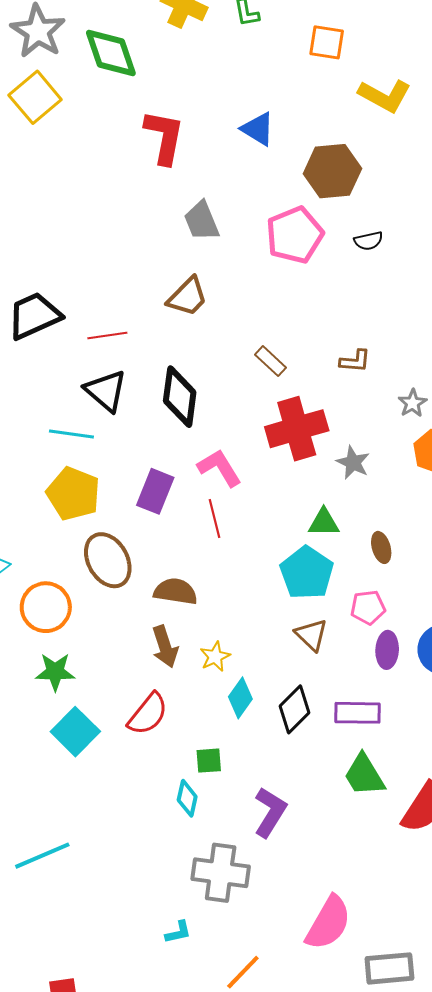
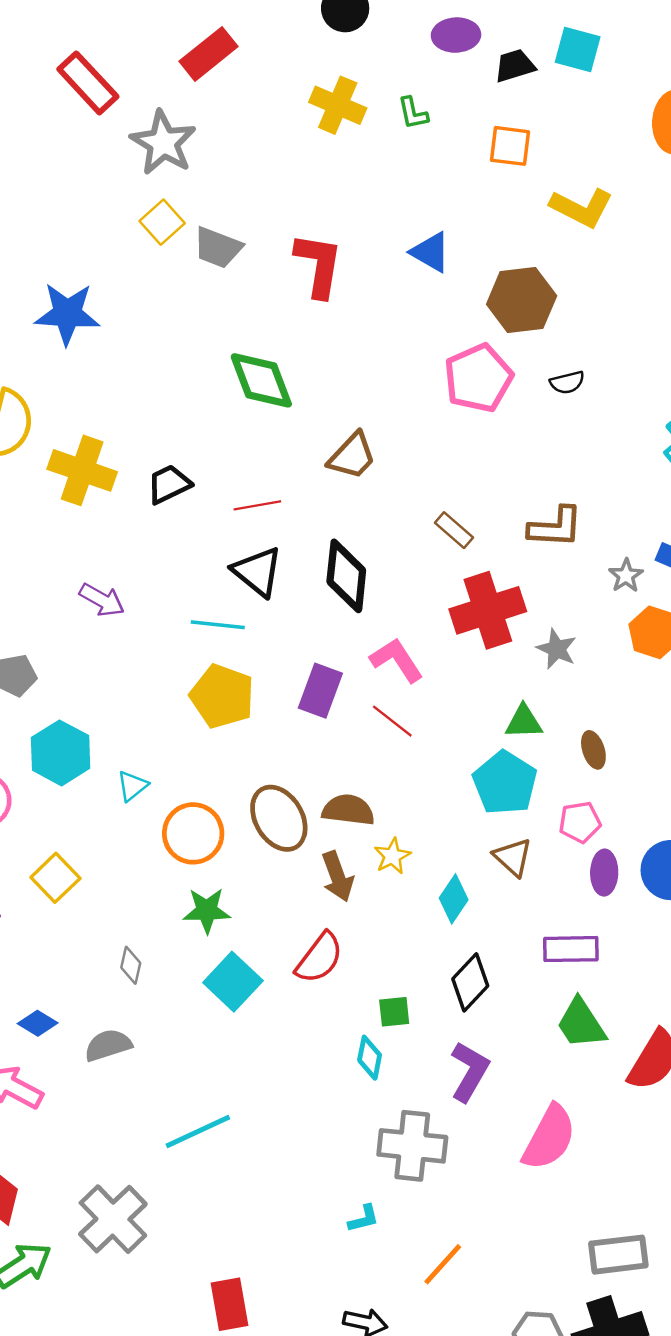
green diamond: (111, 53) -> (261, 380), moved
yellow square: (35, 97) -> (162, 222), size x0.7
gray trapezoid: (202, 221) -> (218, 248), moved, turned -45
black trapezoid: (34, 316) -> (169, 484), size x0.7
brown L-shape: (355, 361) -> (555, 527), size x1.5
red line: (214, 519) -> (392, 721), turned -36
brown ellipse: (108, 560) -> (279, 818), moved
yellow star: (215, 657) -> (392, 856), moved
cyan diamond: (240, 698) -> (454, 899), moved
black diamond: (294, 709) -> (470, 982), moved
pink semicircle: (328, 923) -> (549, 1138), moved

